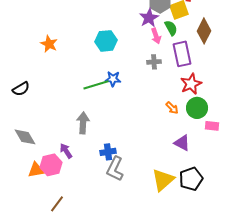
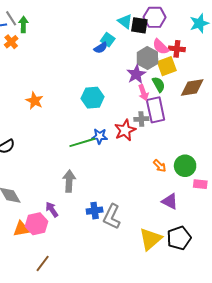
brown diamond: (204, 31) -> (192, 87), turned 55
purple rectangle: (182, 54) -> (156, 110), moved
red star: (191, 84) -> (125, 130), moved
gray L-shape: (115, 169) -> (112, 217), moved

